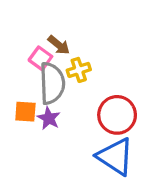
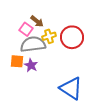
gray semicircle: (52, 83) -> (33, 44), turned -95
red circle: (117, 115) -> (72, 37), moved

